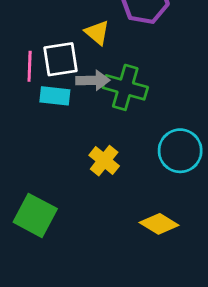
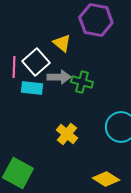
white square: (61, 59) -> (36, 62), turned -32
green cross: (125, 87) -> (82, 82), size x0.7

